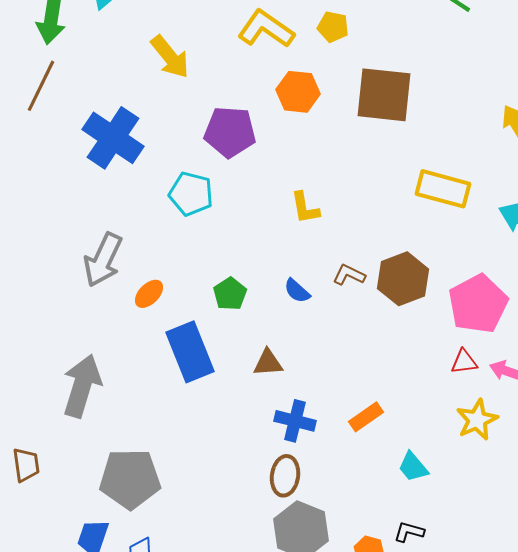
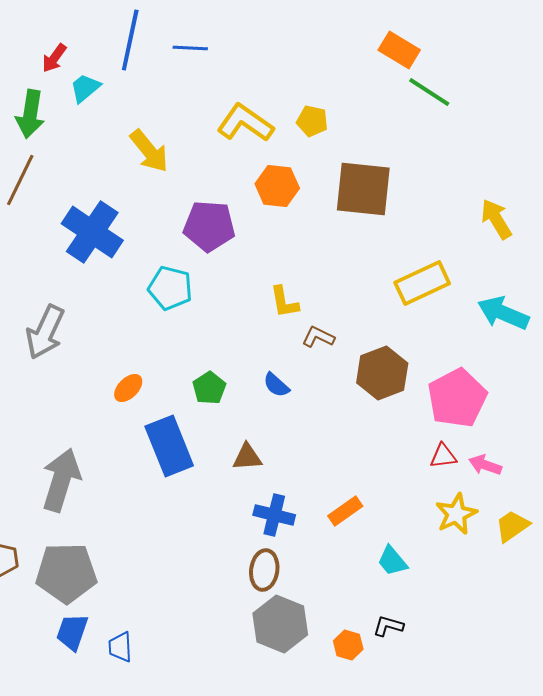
yellow rectangle: (443, 189) -> (422, 283), turned -40
gray arrow: (103, 260) -> (45, 332), moved
brown L-shape: (349, 275) -> (318, 337), moved
gray pentagon: (130, 479) -> (66, 573), moved

